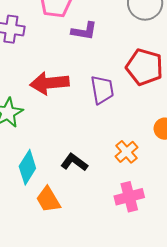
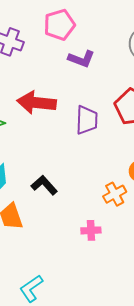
orange cross: (126, 152) -> (115, 194), moved
pink cross: (129, 197) -> (91, 230), size x0.7

